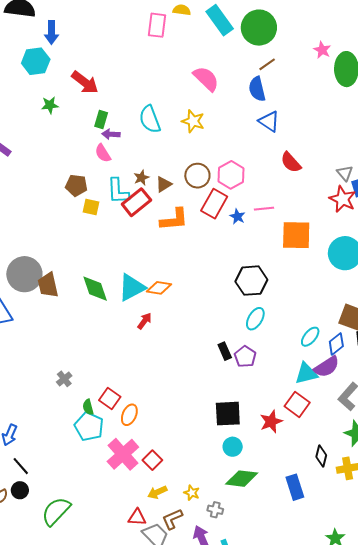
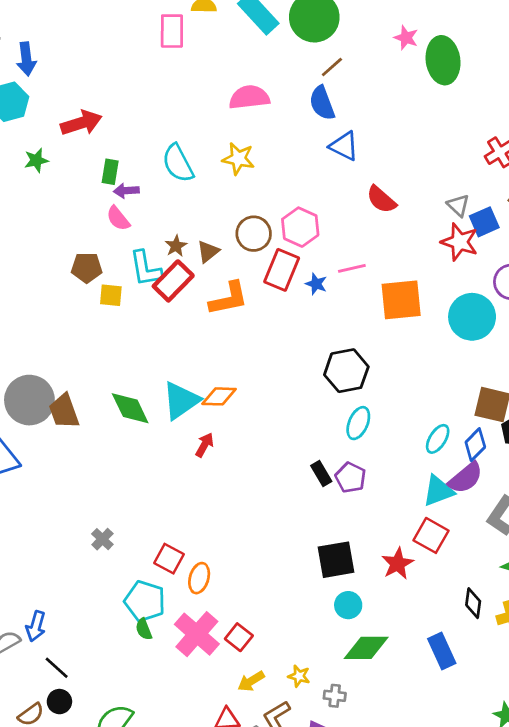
pink semicircle: (206, 79) -> (249, 97), turned -44
red arrow: (85, 82) -> (81, 123), turned -48
green semicircle: (88, 407) -> (144, 629), moved

